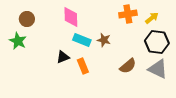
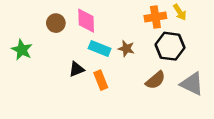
yellow arrow: (152, 18) -> (180, 12), moved, turned 96
brown circle: (27, 19) -> (56, 23), moved
black hexagon: (157, 42) -> (170, 46), moved

